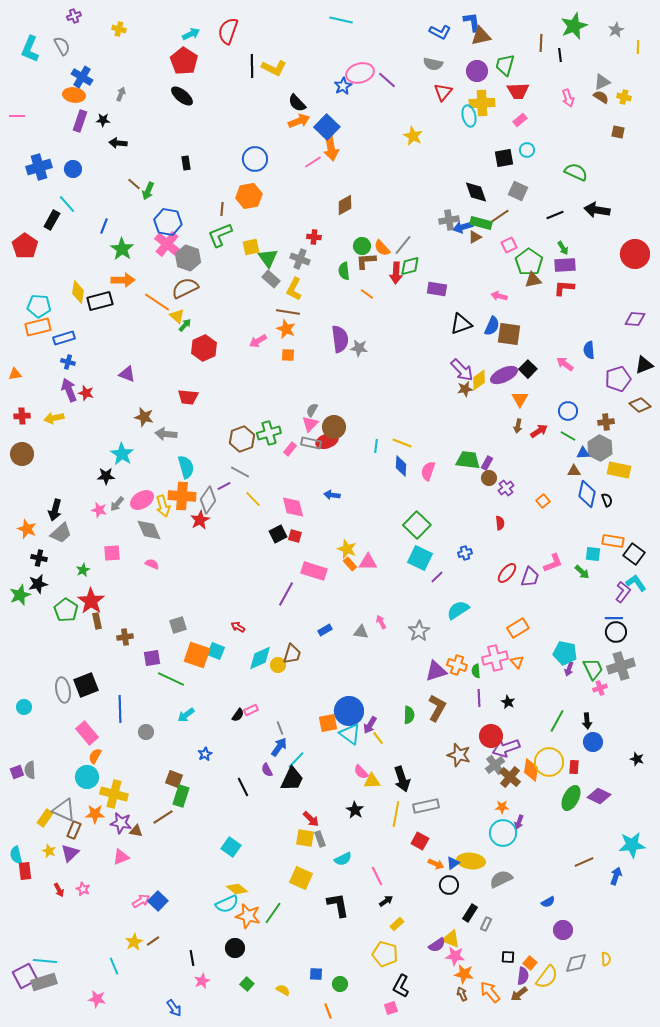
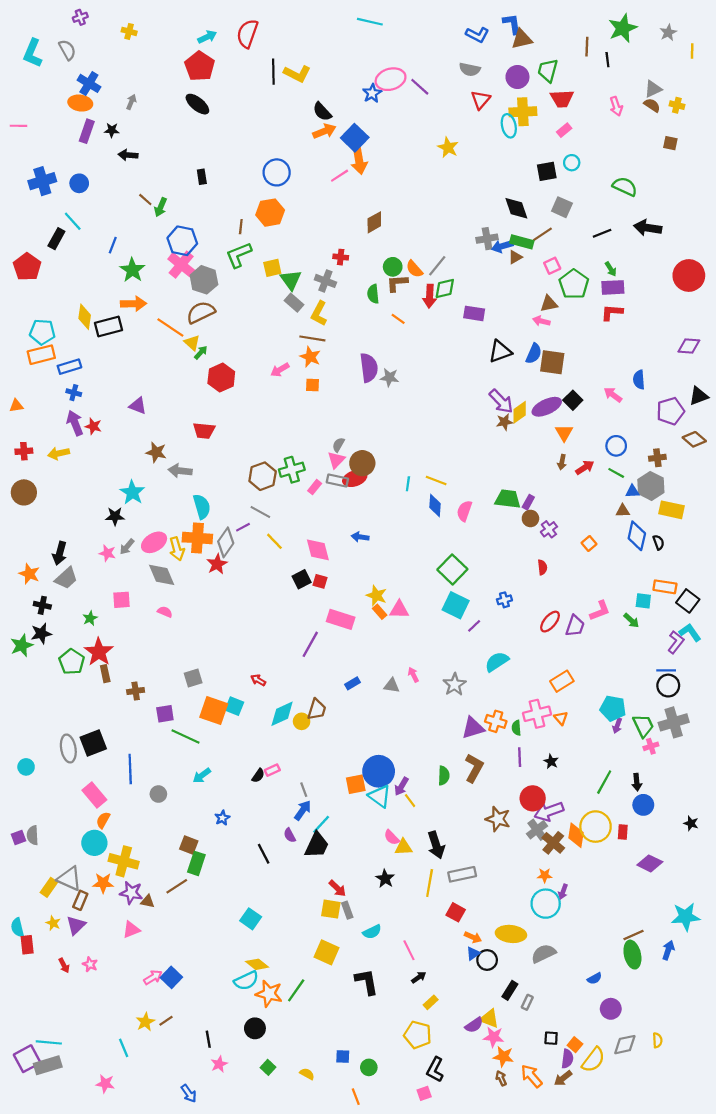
brown triangle: (533, 280) -> (549, 304), moved
green ellipse: (571, 798) -> (632, 955), moved, turned -40
blue triangle: (453, 863) -> (473, 953), moved

